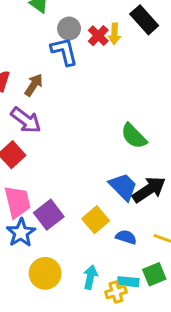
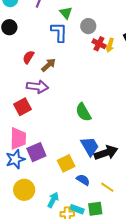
gray circle: (69, 29) -> (88, 26), moved
red cross: (98, 36) -> (99, 44), turned -32
blue L-shape: (64, 51) -> (59, 32), moved
purple arrow: (26, 120) -> (37, 87), turned -45
green semicircle: (134, 136) -> (83, 112), moved

